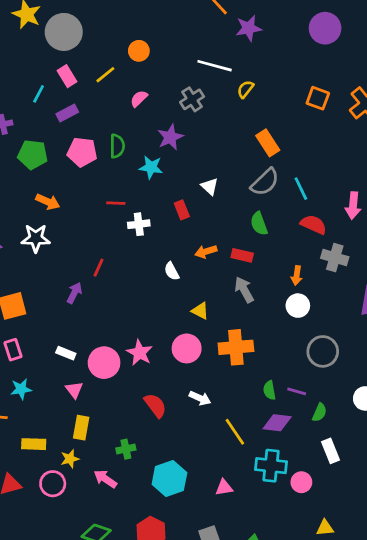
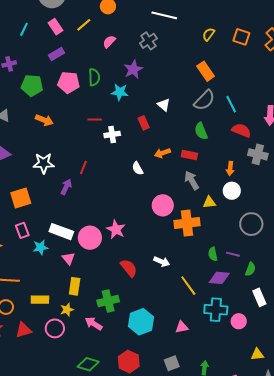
yellow semicircle: (245, 89) -> (209, 34), moved
cyan line: (39, 94) -> (24, 29), moved
white star: (36, 238) -> (44, 163), moved
yellow triangle: (200, 311) -> (209, 202), moved, turned -32
pink circle: (187, 348) -> (163, 205), moved
white rectangle: (66, 353) -> (61, 232), size x1.6
cyan star: (21, 389) -> (41, 247), moved
green cross: (126, 449) -> (108, 301), size x1.5

